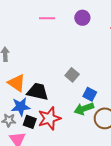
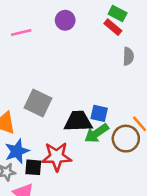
gray square: (72, 75) -> (38, 103), moved, size x1.5
black trapezoid: (38, 92) -> (78, 121), moved
red star: (49, 118) -> (57, 157), turned 30

